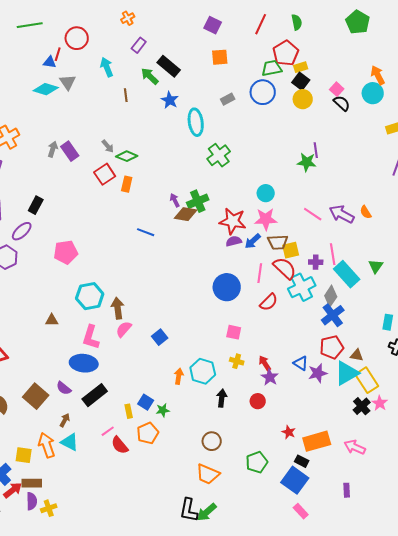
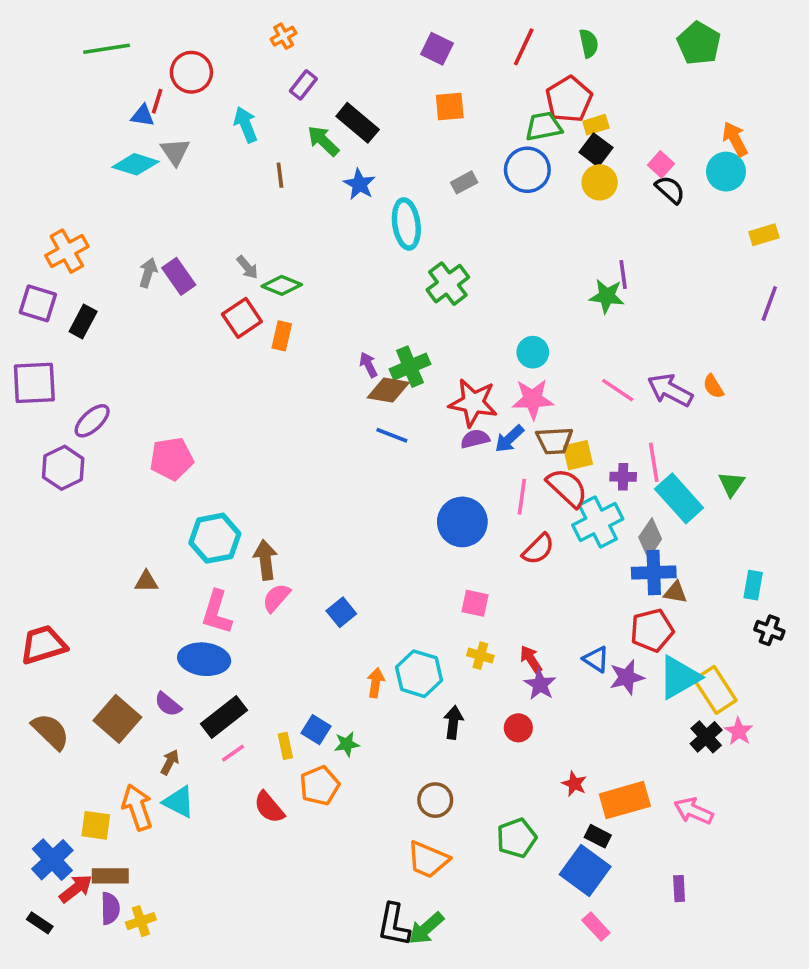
black rectangle: (36, 205) -> (83, 321), moved
blue line: (146, 232) -> (392, 435), moved
blue cross: (333, 315) -> (654, 573), turned 35
brown triangle: (357, 355) -> (675, 592), moved
pink line: (108, 431) -> (233, 753), moved

